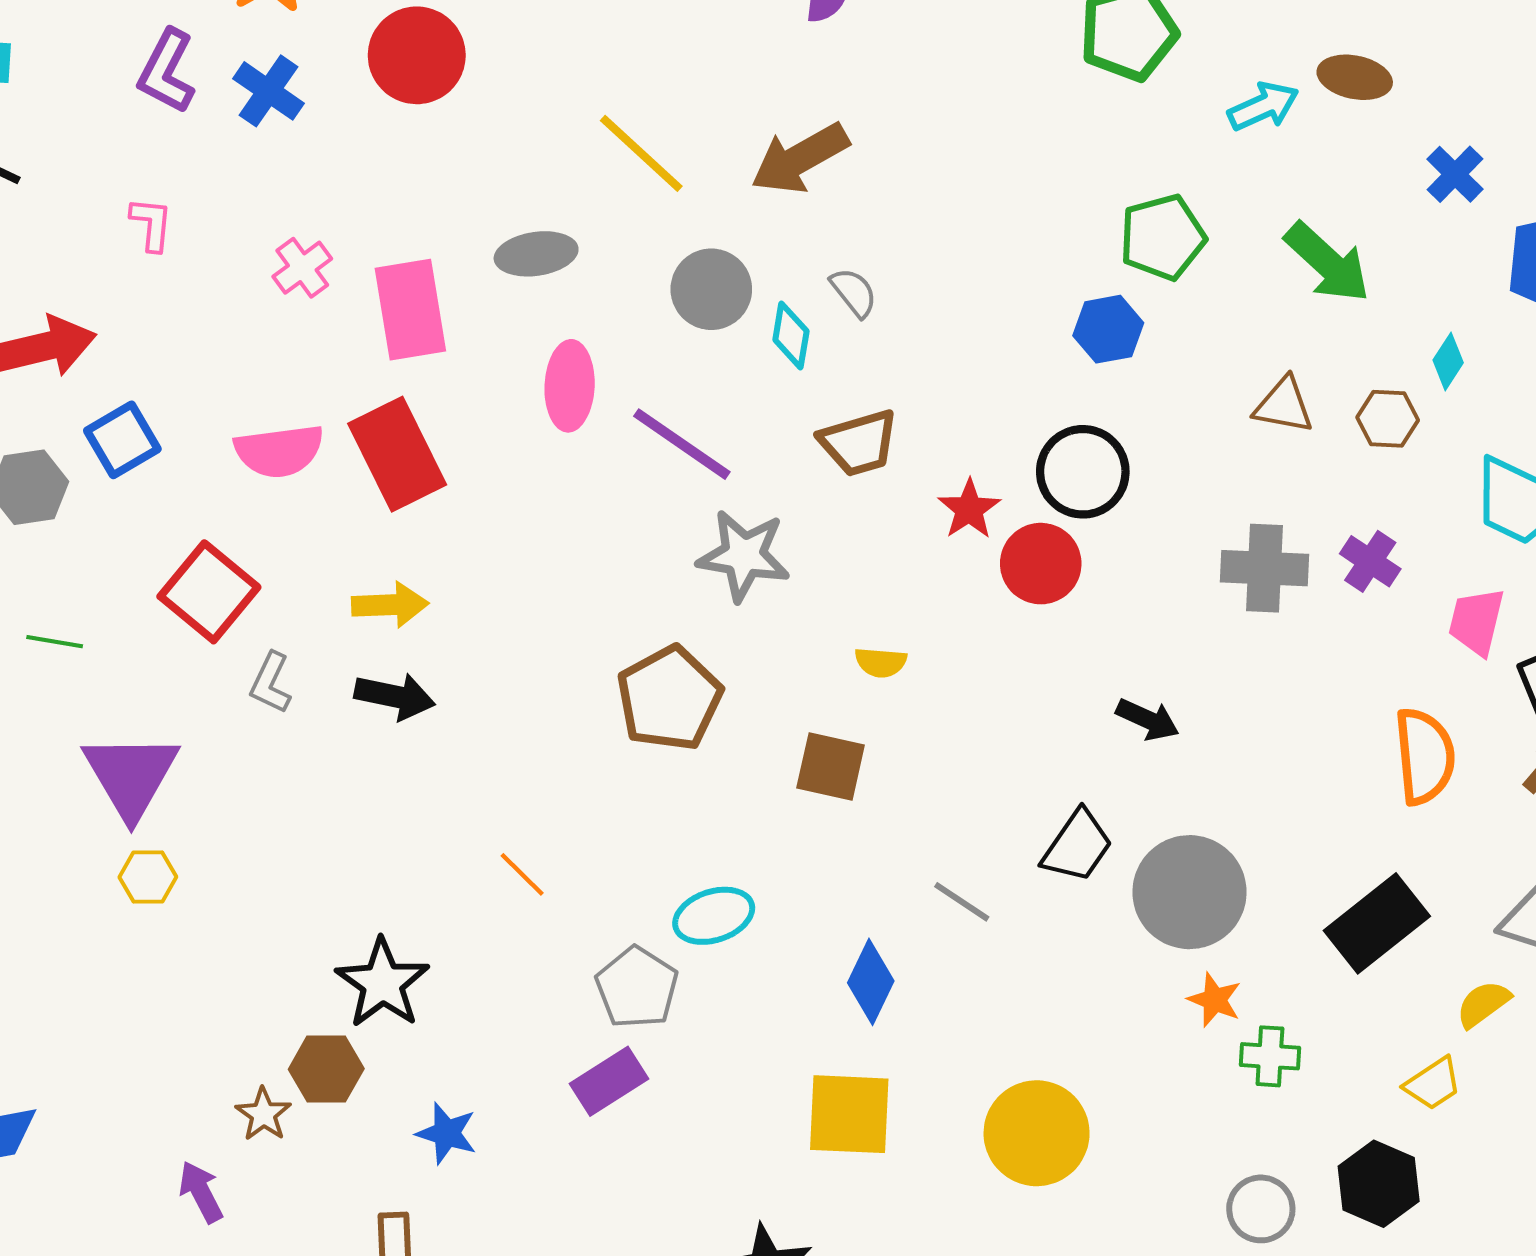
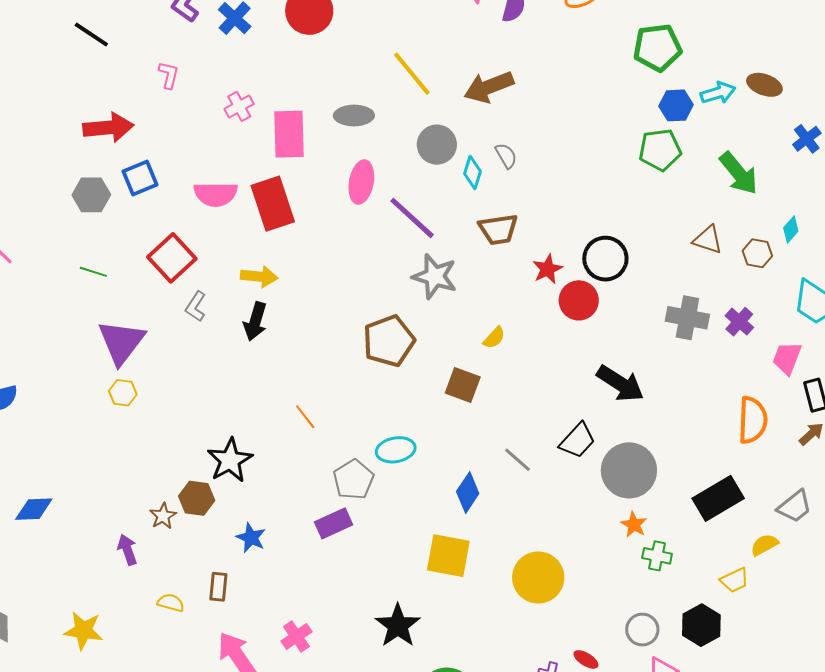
blue hexagon: (1108, 329) -> (676, 105), moved
yellow semicircle: (881, 662) -> (494, 338), turned -60
black arrow: (395, 696) -> (255, 321), turned 87
black arrow: (1148, 719) -> (620, 384), size x1.6

